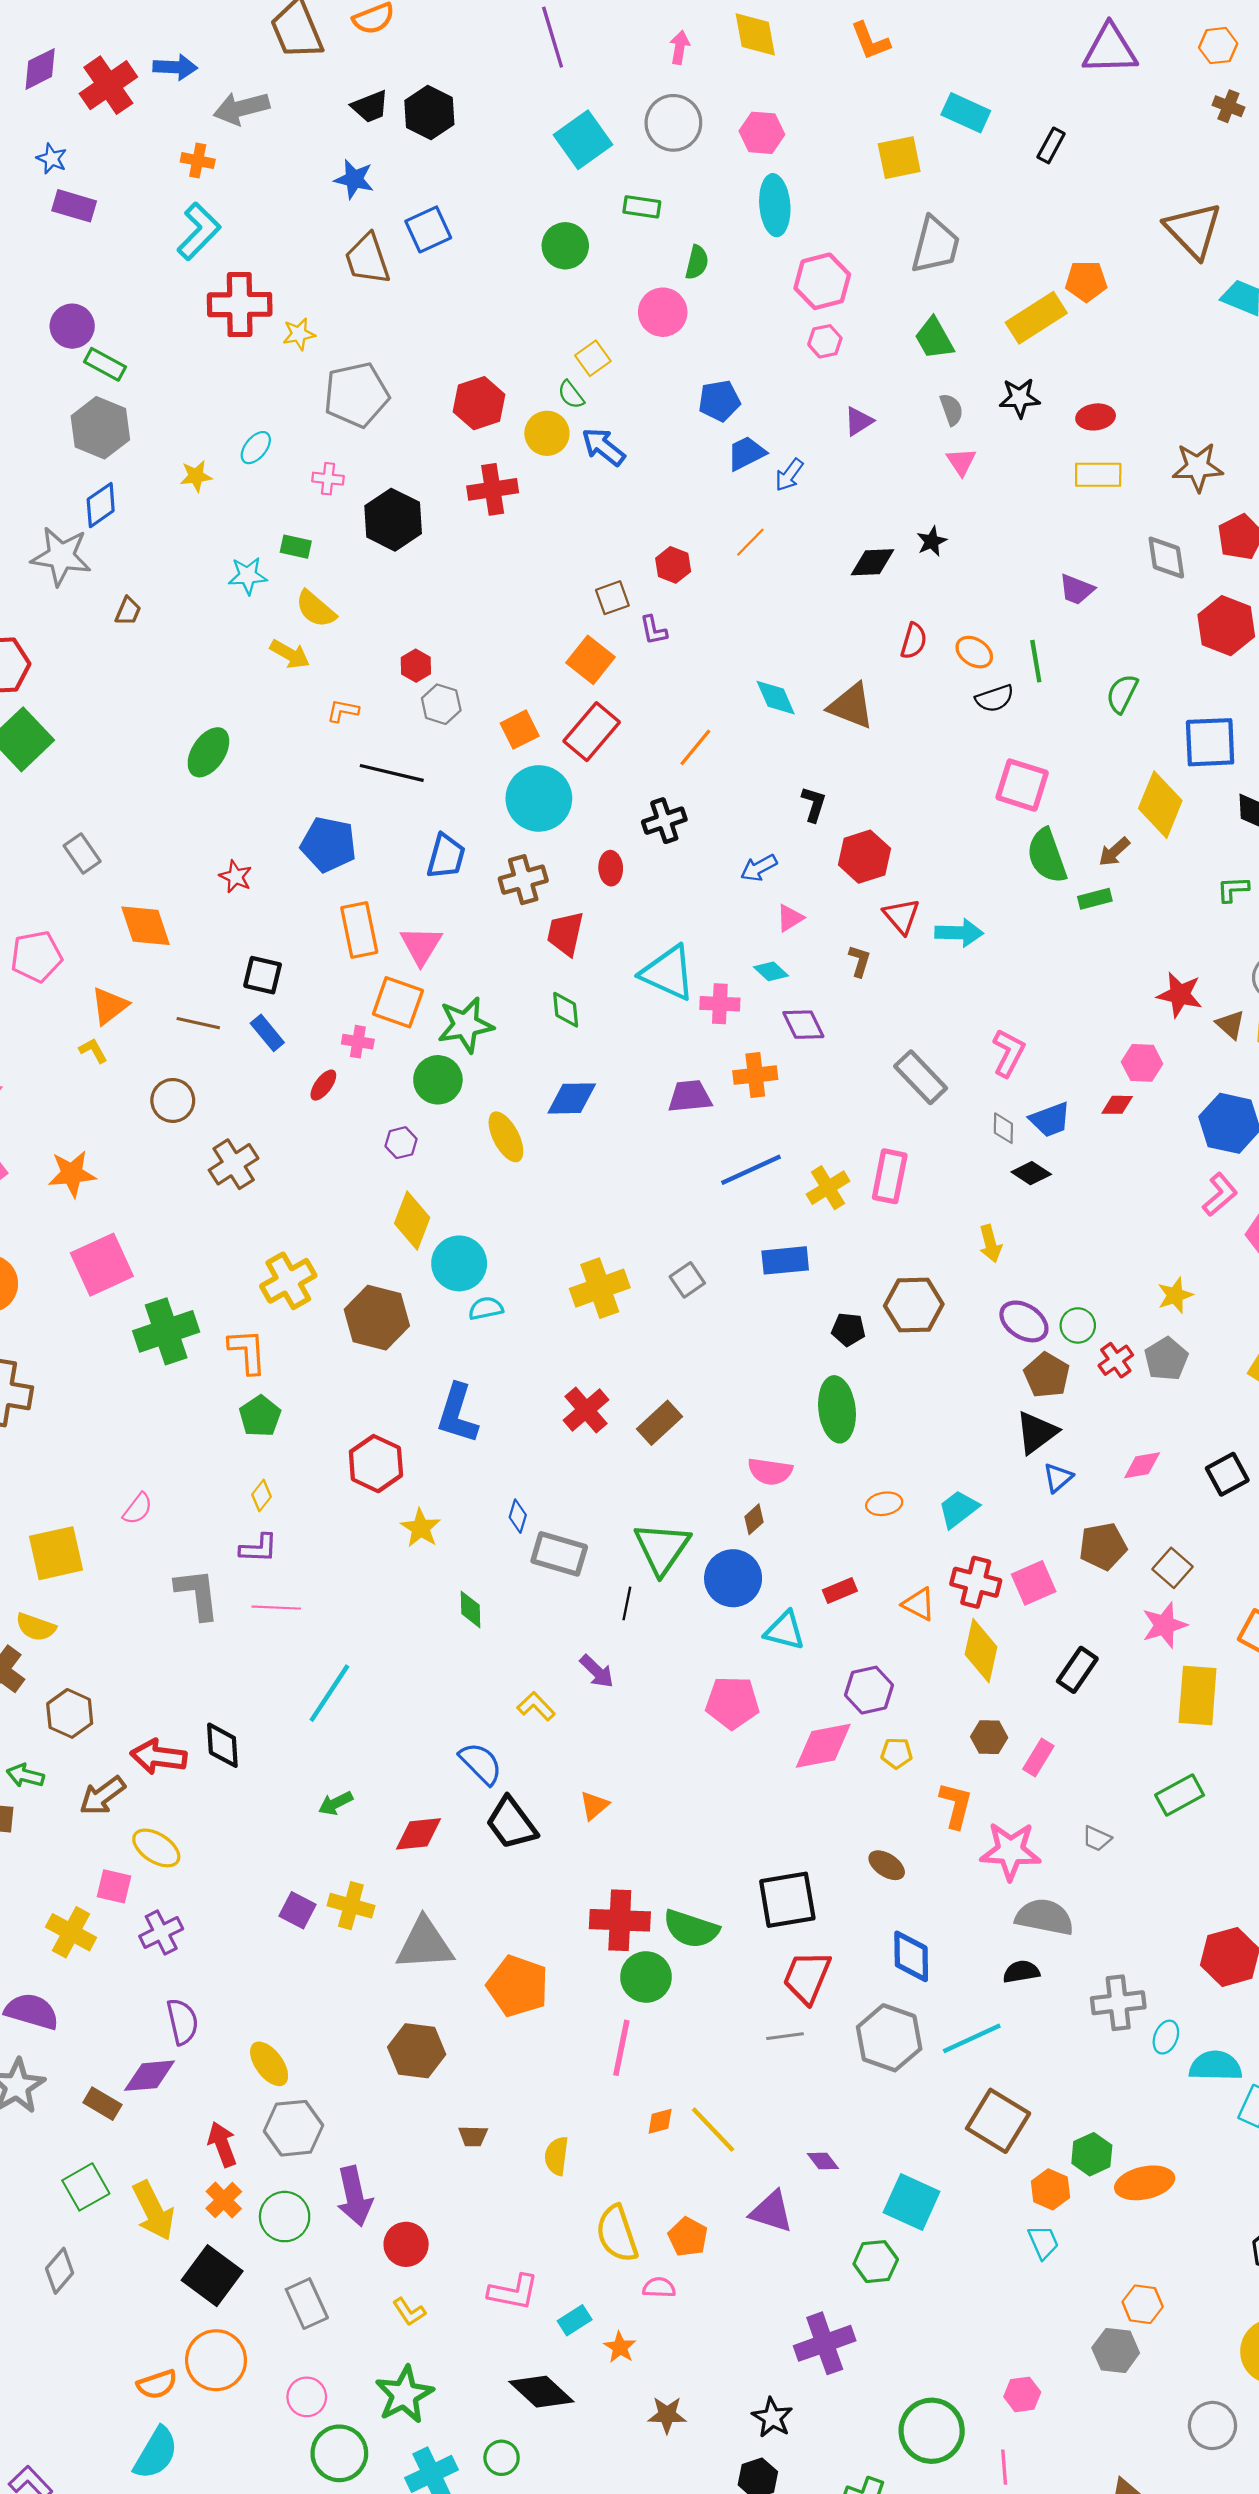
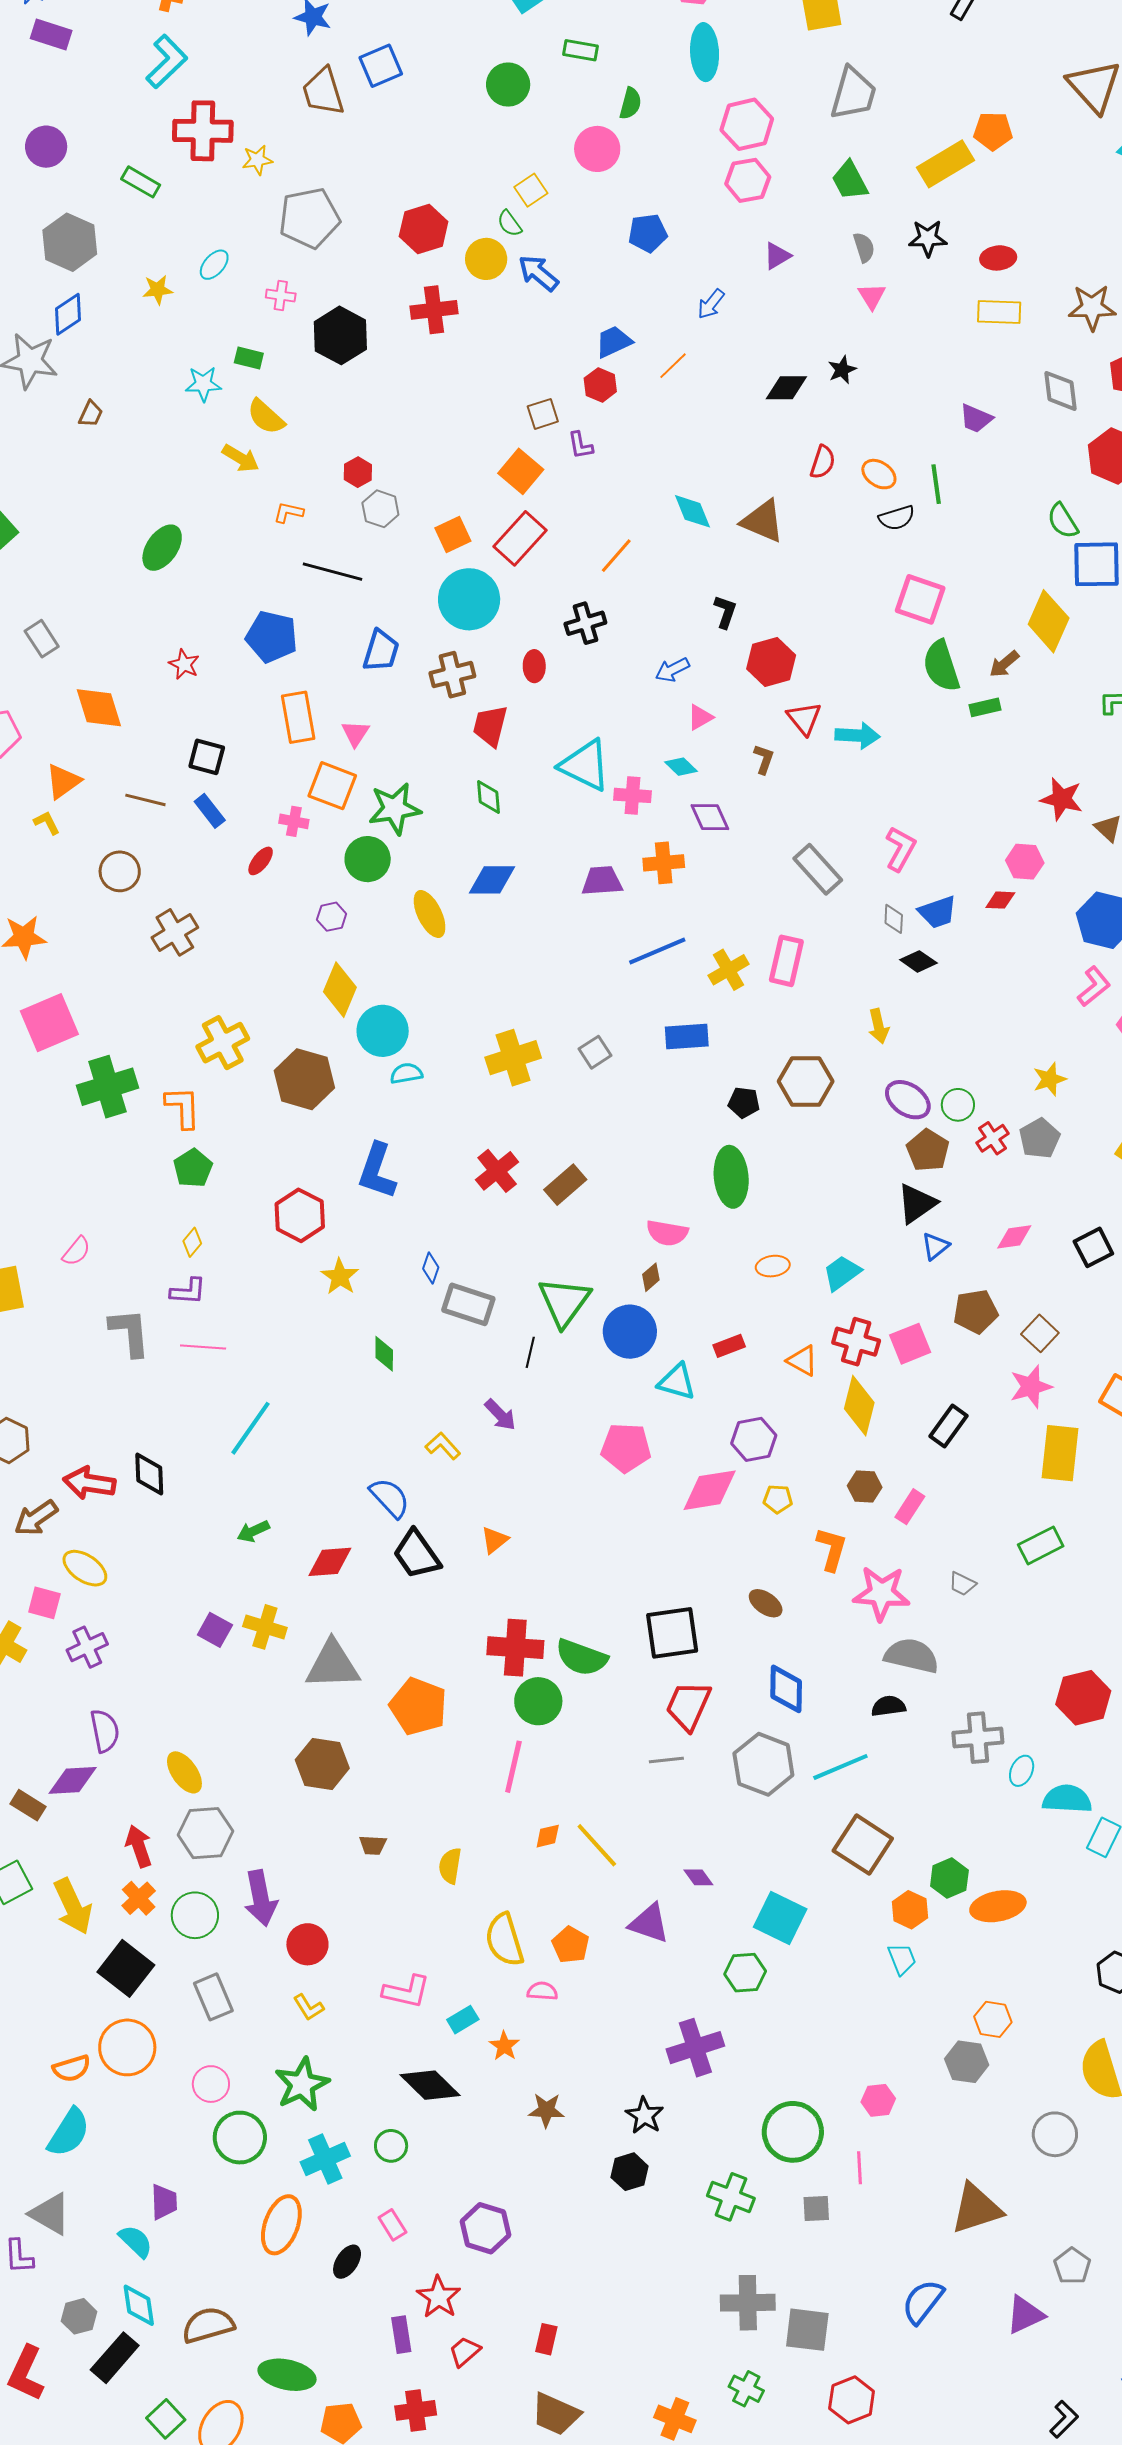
pink hexagon: (825, 341) -> (748, 180), size x1.4
green rectangle: (105, 364) -> (141, 182), moved
blue trapezoid: (746, 453) -> (614, 342), moved
green semicircle: (1122, 694) -> (1063, 521), moved, turned -60
pink triangle: (421, 945) -> (355, 733), size x0.7

